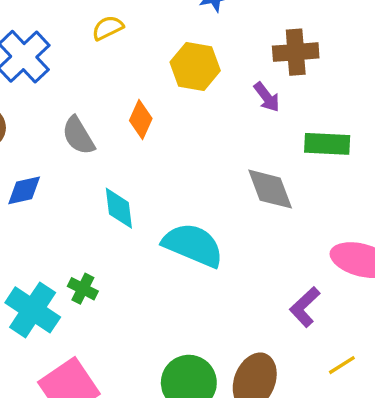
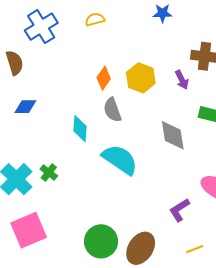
yellow hexagon: (195, 66) -> (141, 78), moved
gray semicircle: (78, 136) -> (112, 110), moved

